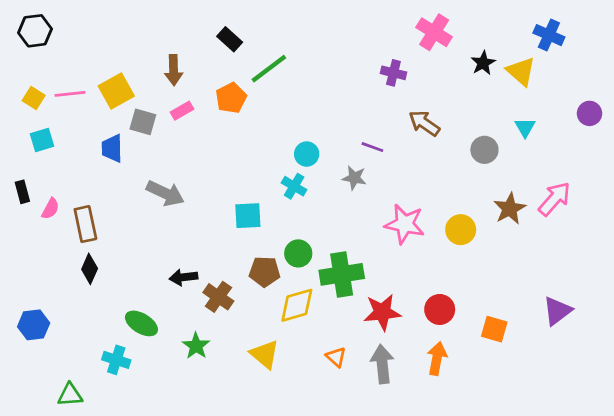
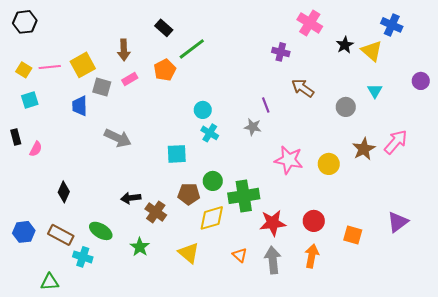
purple line: (372, 147) -> (266, 105), turned 49
cyan circle: (307, 154) -> (203, 110), moved
brown rectangle: (85, 224) -> (61, 235), moved, turned -50

